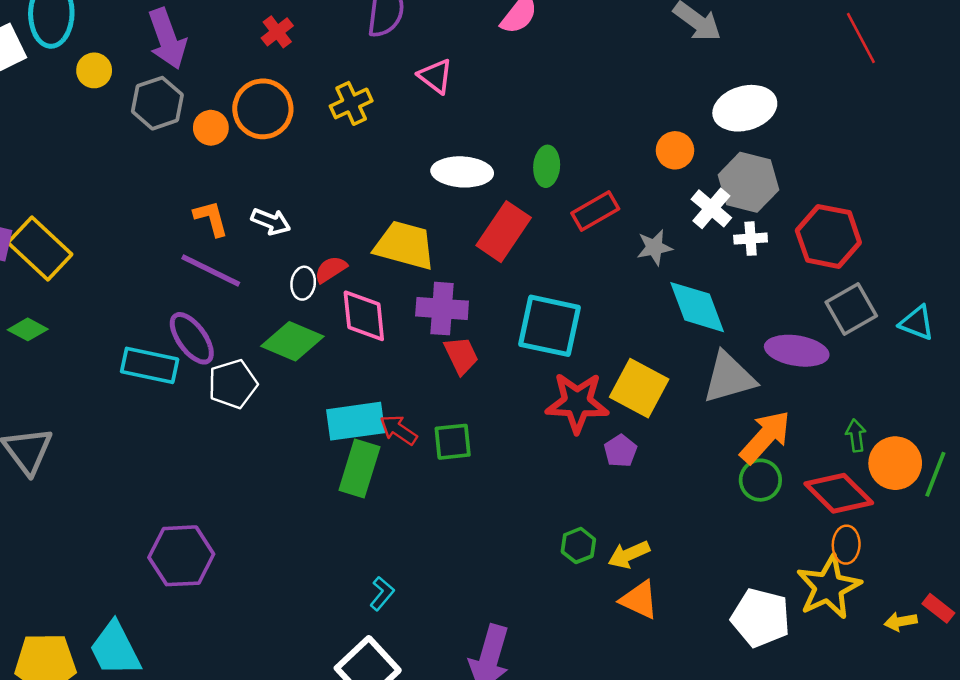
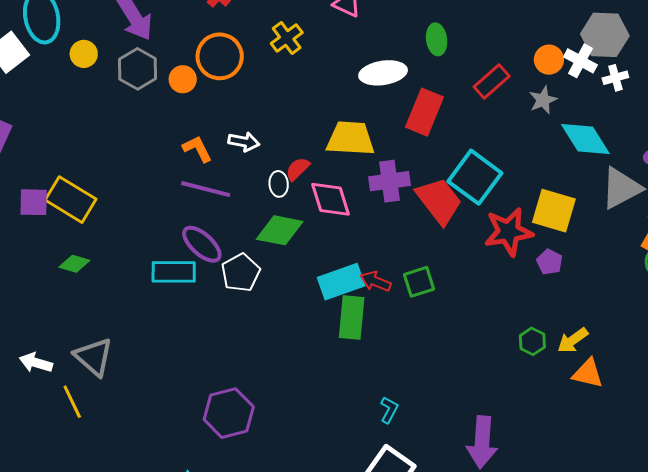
orange circle: (675, 150) -> (549, 60), moved
green ellipse: (547, 166) -> (437, 39), moved
cyan square: (549, 326) -> (475, 177), turned 36
red trapezoid: (461, 355) -> (439, 201), moved, size x1.6

